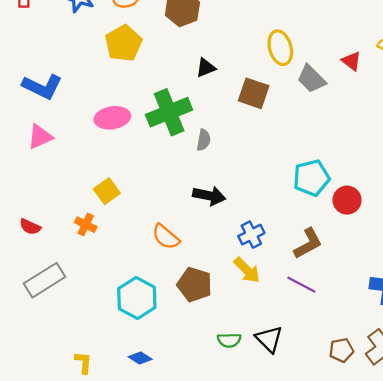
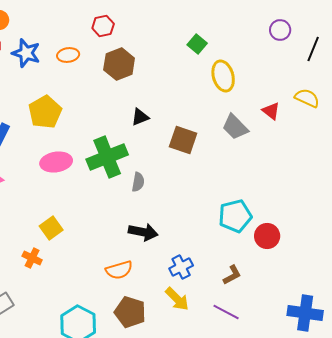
yellow pentagon: (123, 43) -> (45, 112), moved
yellow ellipse: (280, 48) -> (223, 76), moved
orange semicircle: (166, 237) -> (119, 270), moved, turned -56
brown L-shape: (308, 243) -> (232, 275), size x0.7

